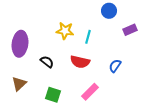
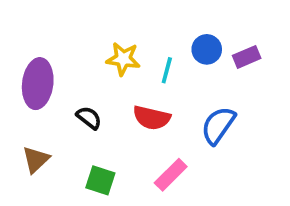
blue circle: (109, 11) -> (207, 49), moved
blue semicircle: (115, 66) -> (218, 125), size x1.5

